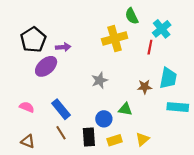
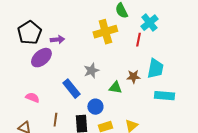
pink semicircle: (27, 107) -> (32, 98), moved
blue rectangle: (61, 109) -> (71, 89), moved
green triangle: (125, 109) -> (115, 88), moved
brown line: (61, 133) -> (55, 120), turned 40

